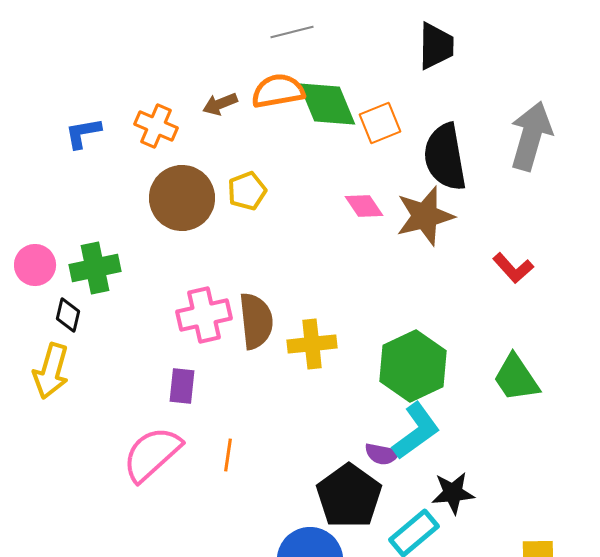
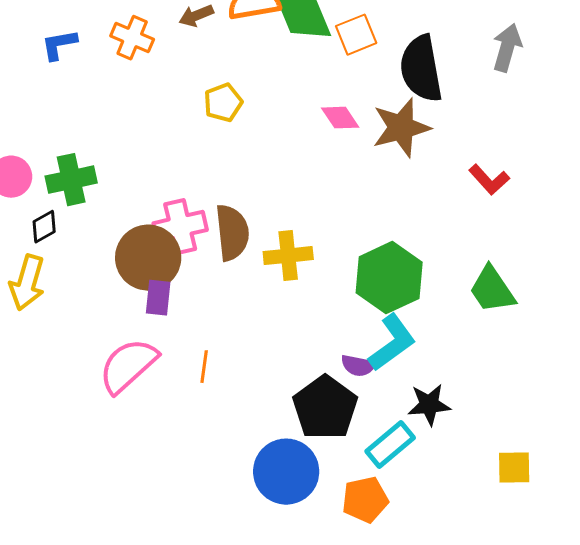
gray arrow: (531, 136) -> (507, 48), size x0.7
brown circle: (182, 198) -> (148, 258), moved
black diamond: (68, 315) -> (44, 227), turned 48

